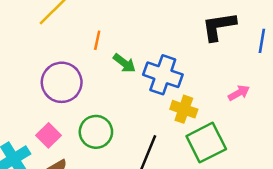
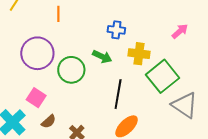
green arrow: (124, 63) -> (102, 57), moved
blue cross: (163, 75) -> (116, 30), size x0.6
green circle: (96, 132) -> (71, 70), moved

